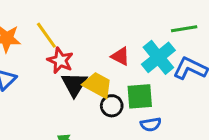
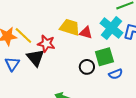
yellow line: (46, 35) -> (23, 35), moved
black triangle: (74, 84) -> (36, 58), moved
yellow trapezoid: (98, 85) -> (70, 27), moved

